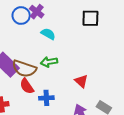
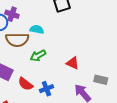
cyan semicircle: (48, 34) -> (37, 29), moved
brown semicircle: (24, 69) -> (17, 40), moved

